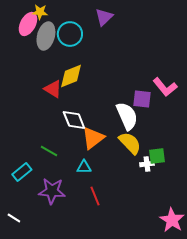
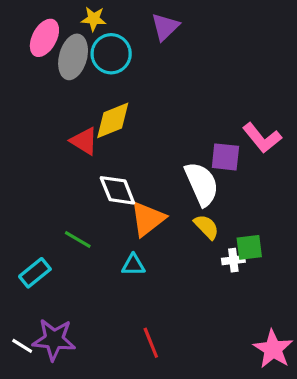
yellow star: (40, 12) -> (94, 19), moved
yellow semicircle: (130, 143) -> (206, 227), size x0.7
purple star: (52, 191) -> (54, 340), moved
red line: (95, 196) -> (151, 343), moved

